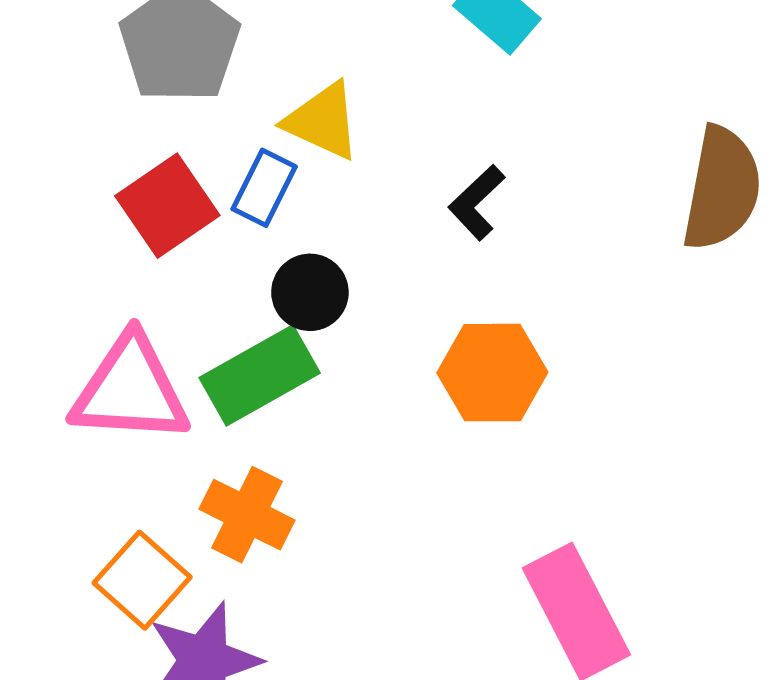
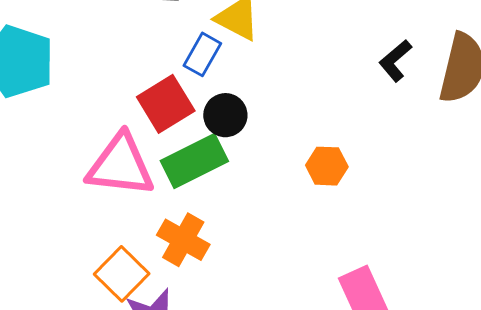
black L-shape: (477, 202) -> (395, 61), moved
red square: (167, 206) -> (166, 104), moved
orange hexagon: (492, 373) -> (327, 166), size x0.7

